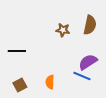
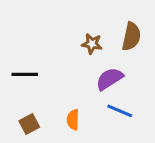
purple semicircle: (88, 62) -> (109, 79), moved

